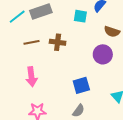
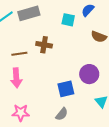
brown line: (31, 42) -> (19, 54), moved
purple circle: (103, 54) -> (89, 74), moved

